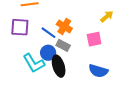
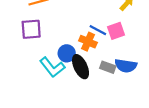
orange cross: (64, 26) -> (88, 42), moved
blue line: (48, 33) -> (98, 30), moved
gray rectangle: (63, 45) -> (108, 67), moved

